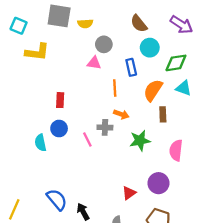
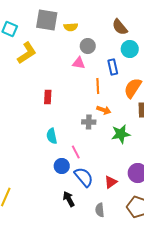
yellow L-shape: (37, 52) -> (27, 53), turned -40
blue circle: (59, 129) -> (62, 166), moved
pink line: (87, 139) -> (76, 152), moved
cyan semicircle: (40, 143) -> (52, 136), moved
blue semicircle: (57, 200) -> (84, 177), moved

